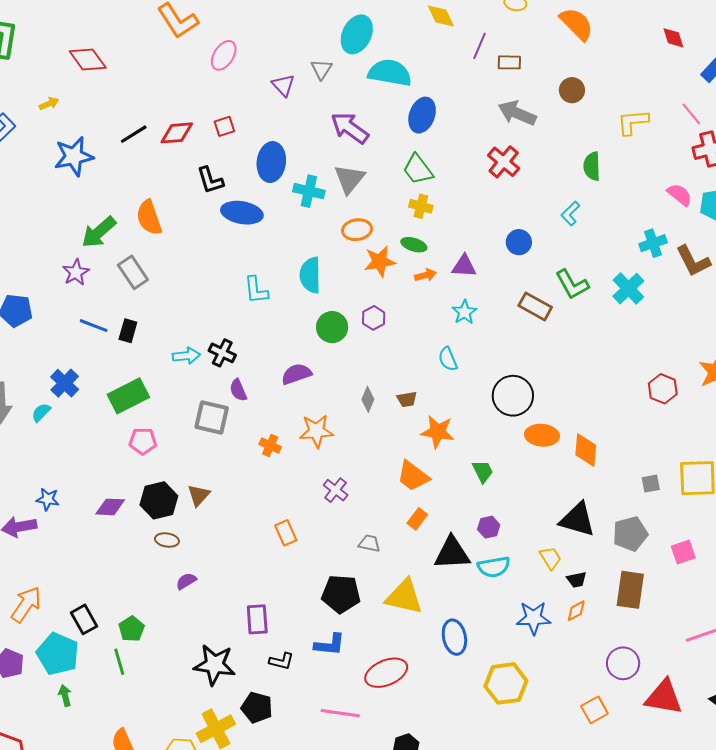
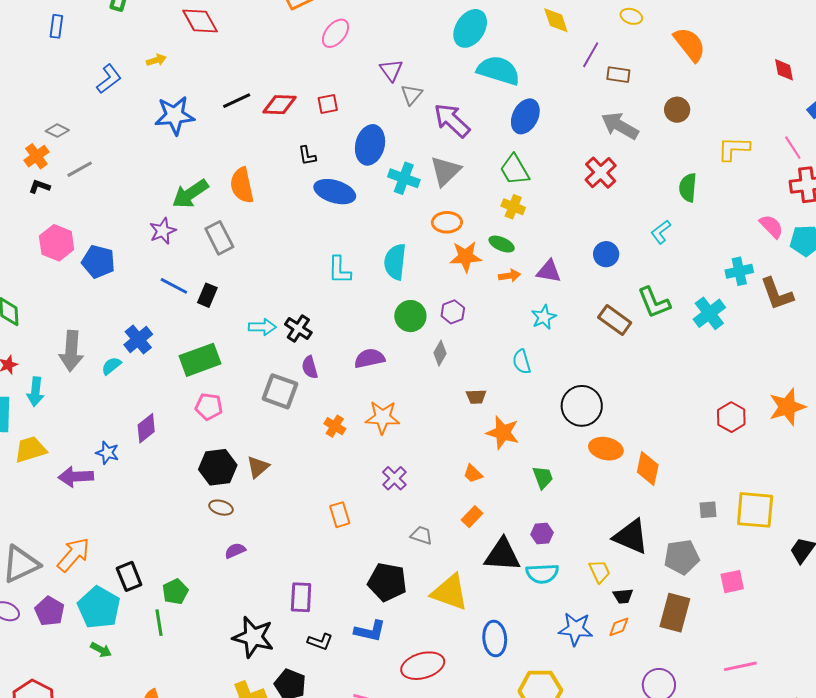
gray triangle: (322, 69) -> (412, 95), moved
black L-shape: (210, 180) -> (307, 156), size x0.7
gray diamond: (368, 399) -> (440, 353), moved
orange trapezoid: (413, 476) -> (473, 474), size x0.6
purple diamond: (110, 507) -> (146, 428), moved, turned -48
green arrow: (65, 696) -> (101, 650), turned 125

